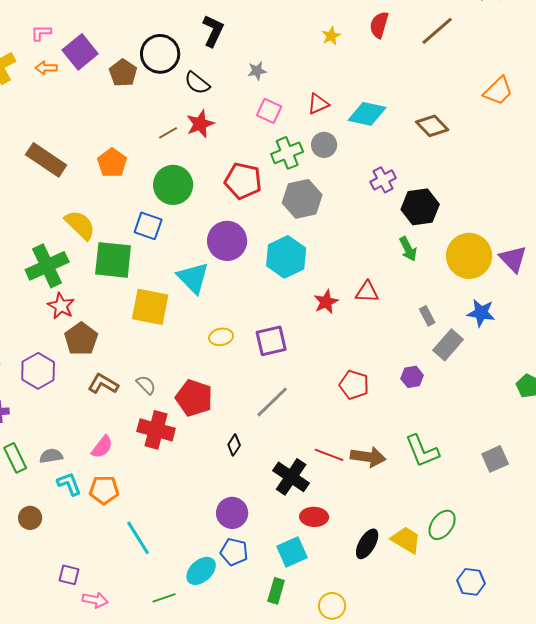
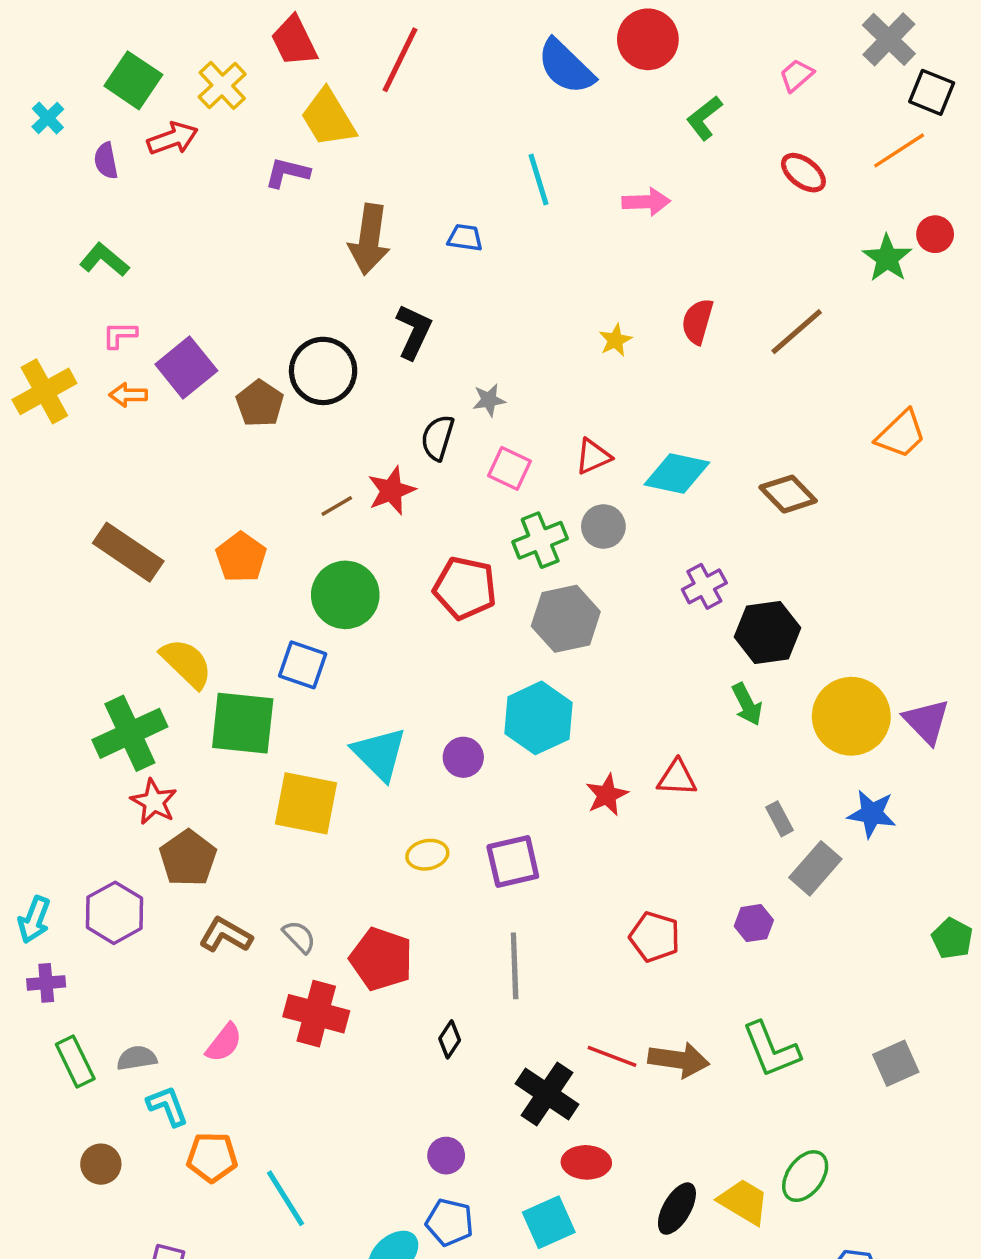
black semicircle: (197, 83) -> (438, 438), moved, turned 68
purple circle: (227, 241) -> (463, 757), moved, size x0.6
gray line: (272, 402) -> (515, 966), turned -48
orange pentagon: (104, 490) -> (212, 1157), moved
purple circle: (232, 513) -> (446, 1156), size x0.7

